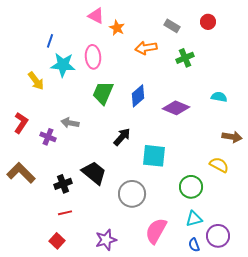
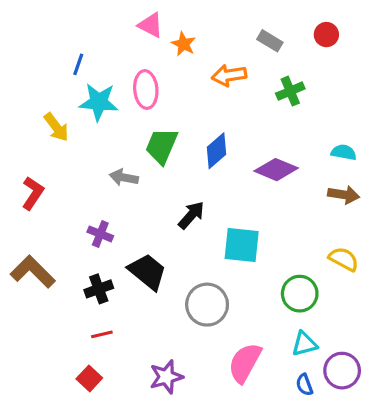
gray arrow: (70, 123) -> (124, 177), moved
purple cross: (48, 137) -> (100, 234), moved
brown arrow: (232, 137) -> (344, 195), moved

